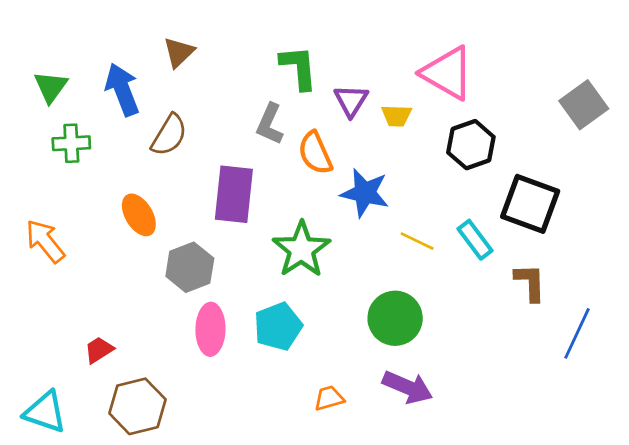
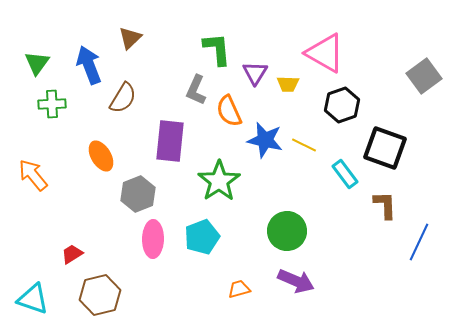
yellow line: (417, 241) -> (304, 145), moved

